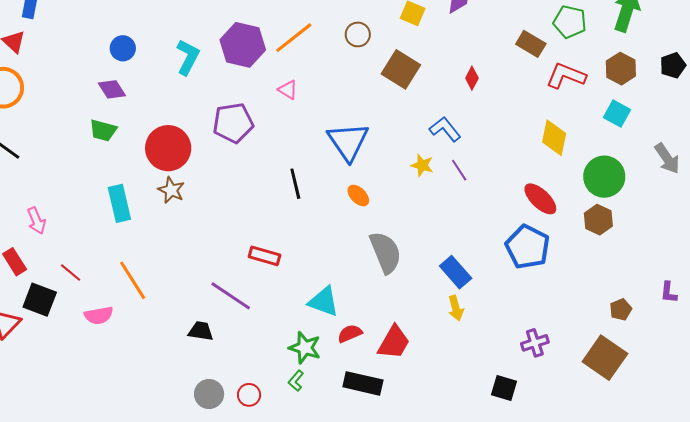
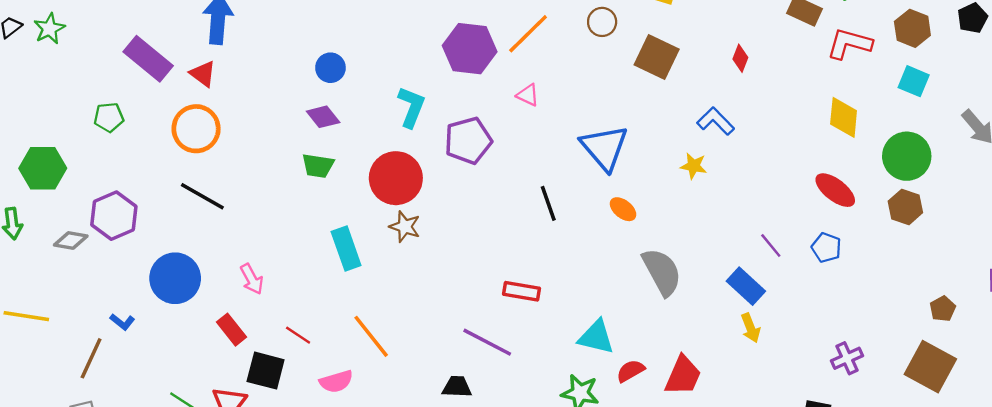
cyan L-shape: (188, 57) -> (411, 107), moved
purple line: (459, 170) -> (771, 246), moved
blue pentagon: (527, 247) -> (826, 248), size x0.6

